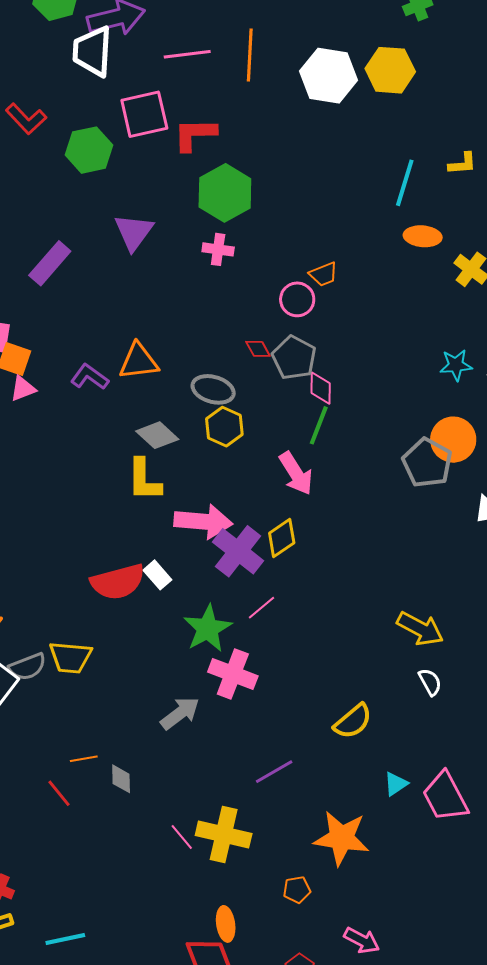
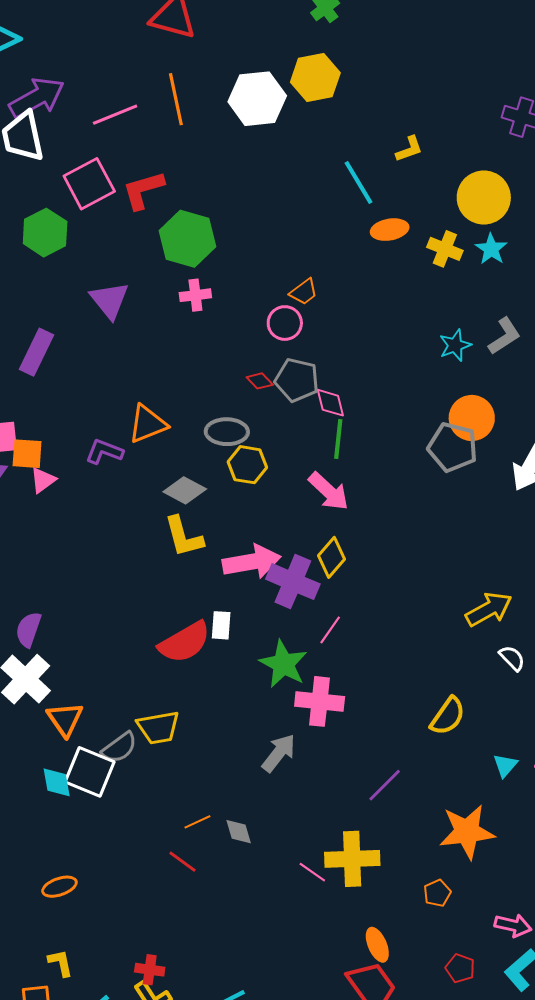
cyan line: (405, 183) -> (359, 183), turned -33
white rectangle: (157, 575) -> (221, 625), turned 60
yellow arrow: (420, 629) -> (489, 609), turned -42

